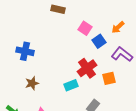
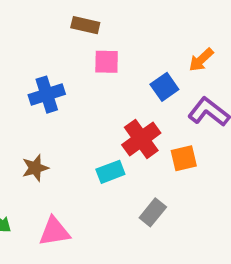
pink square: (85, 28) -> (107, 62), moved, turned -32
blue cross: (25, 51) -> (47, 95), moved, turned -30

